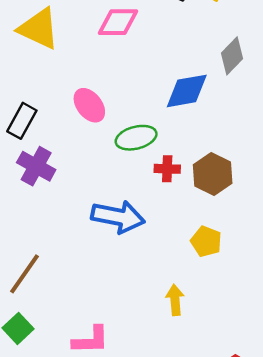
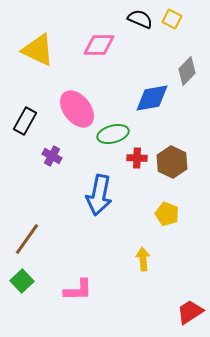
pink ellipse: (89, 105) -> (77, 109), size x1.4
purple cross: (36, 166) -> (52, 156), moved, size x0.7
blue arrow: (118, 217) -> (99, 195), turned 90

